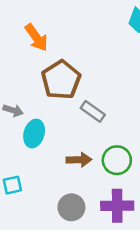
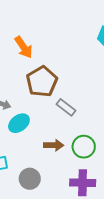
cyan ellipse: (34, 134) -> (19, 123), turned 35
gray circle: (71, 207) -> (30, 179), moved

